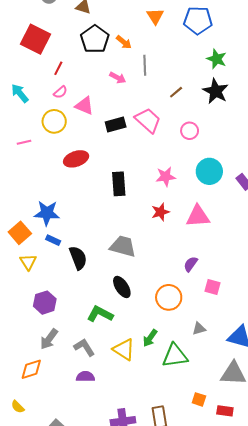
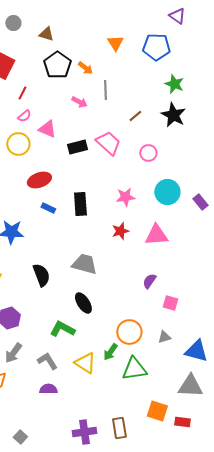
blue rectangle: (53, 240) -> (48, 208), moved
orange circle: (169, 297) -> (129, 332), moved
gray triangle: (199, 329) -> (164, 337), moved
orange square: (199, 399) -> (157, 411), size x1.5

